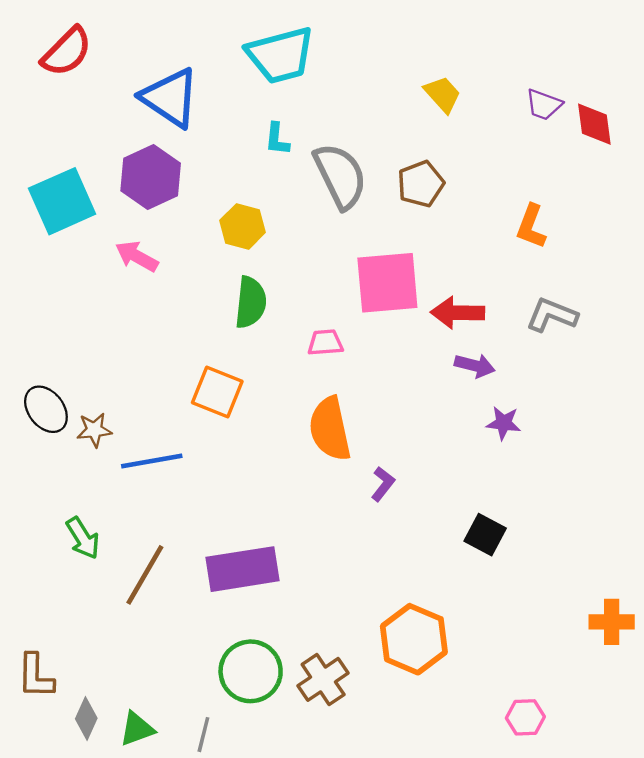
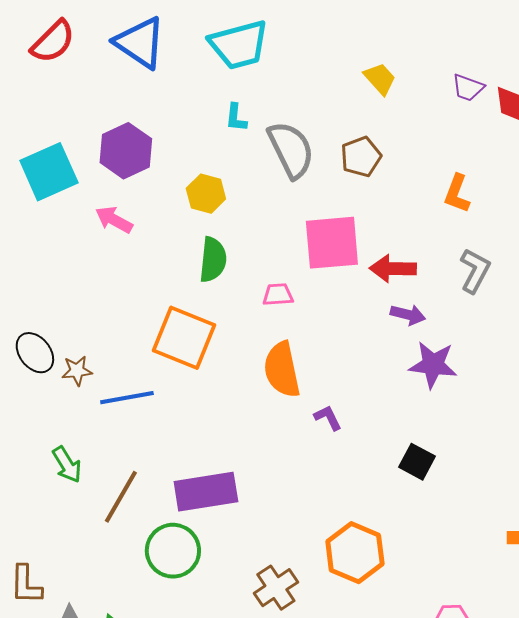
blue triangle: (170, 98) -> (140, 43), moved
gray L-shape: (552, 315) -> (475, 271), turned 96
orange square: (217, 392) -> (184, 338), size x1.4
purple star: (504, 423) -> (433, 365), size x1.6
purple L-shape: (383, 484) -> (328, 418), turned -64
green circle: (251, 671) -> (173, 551), moved

